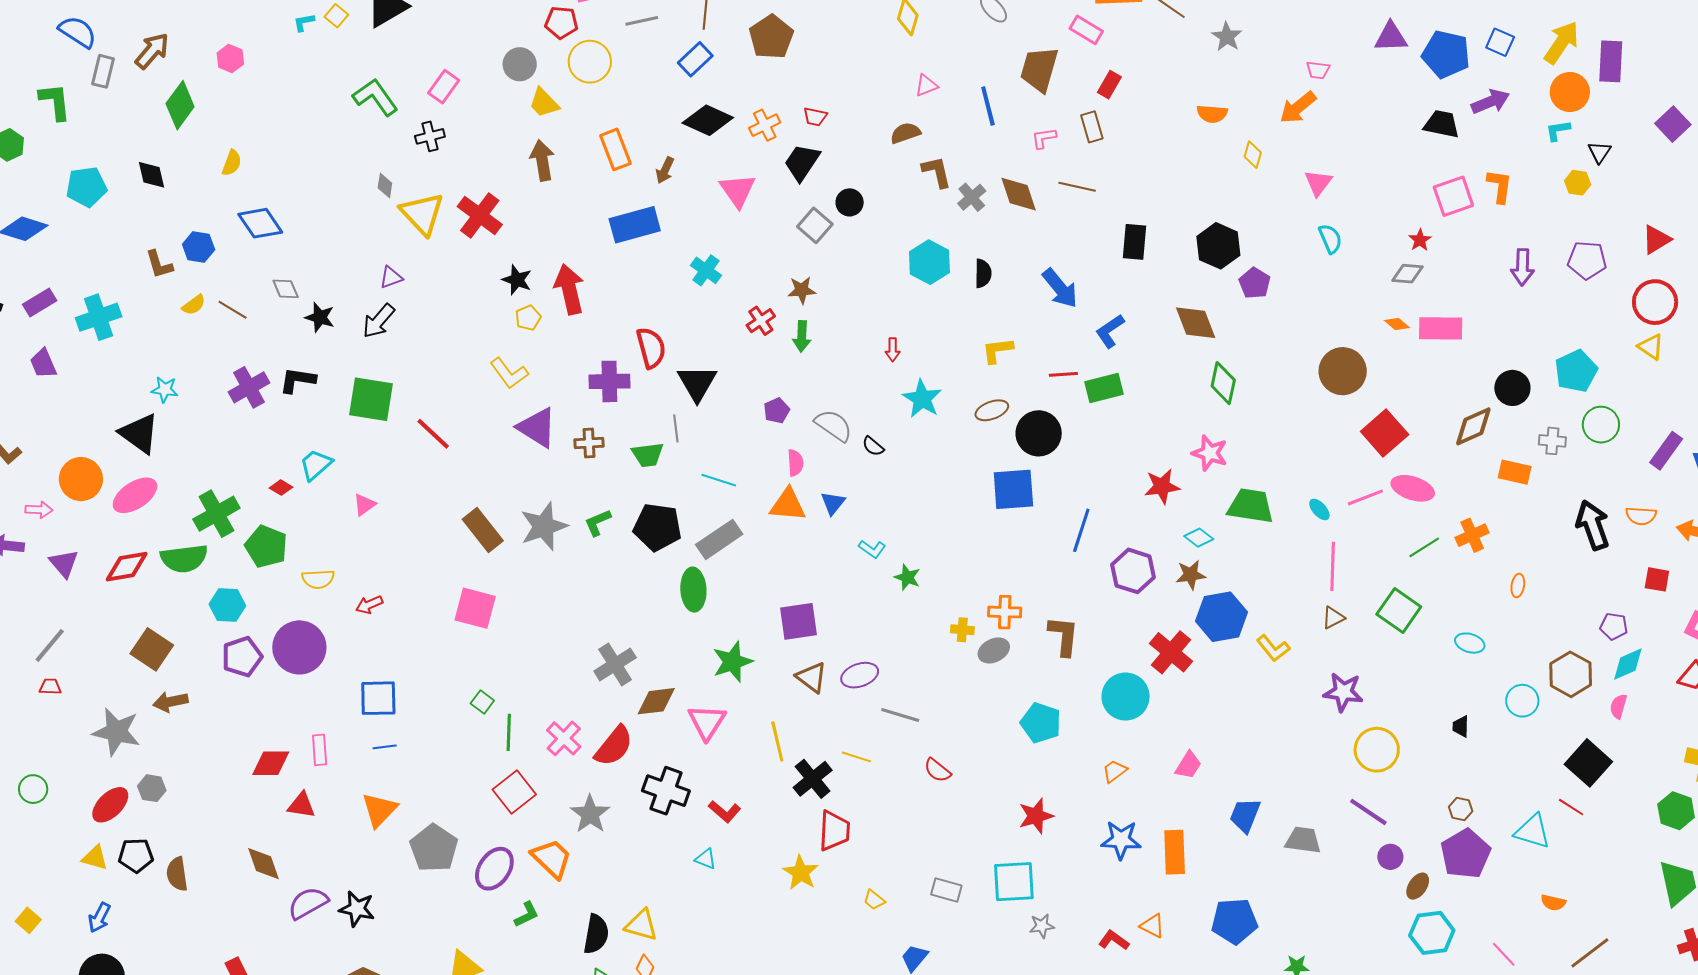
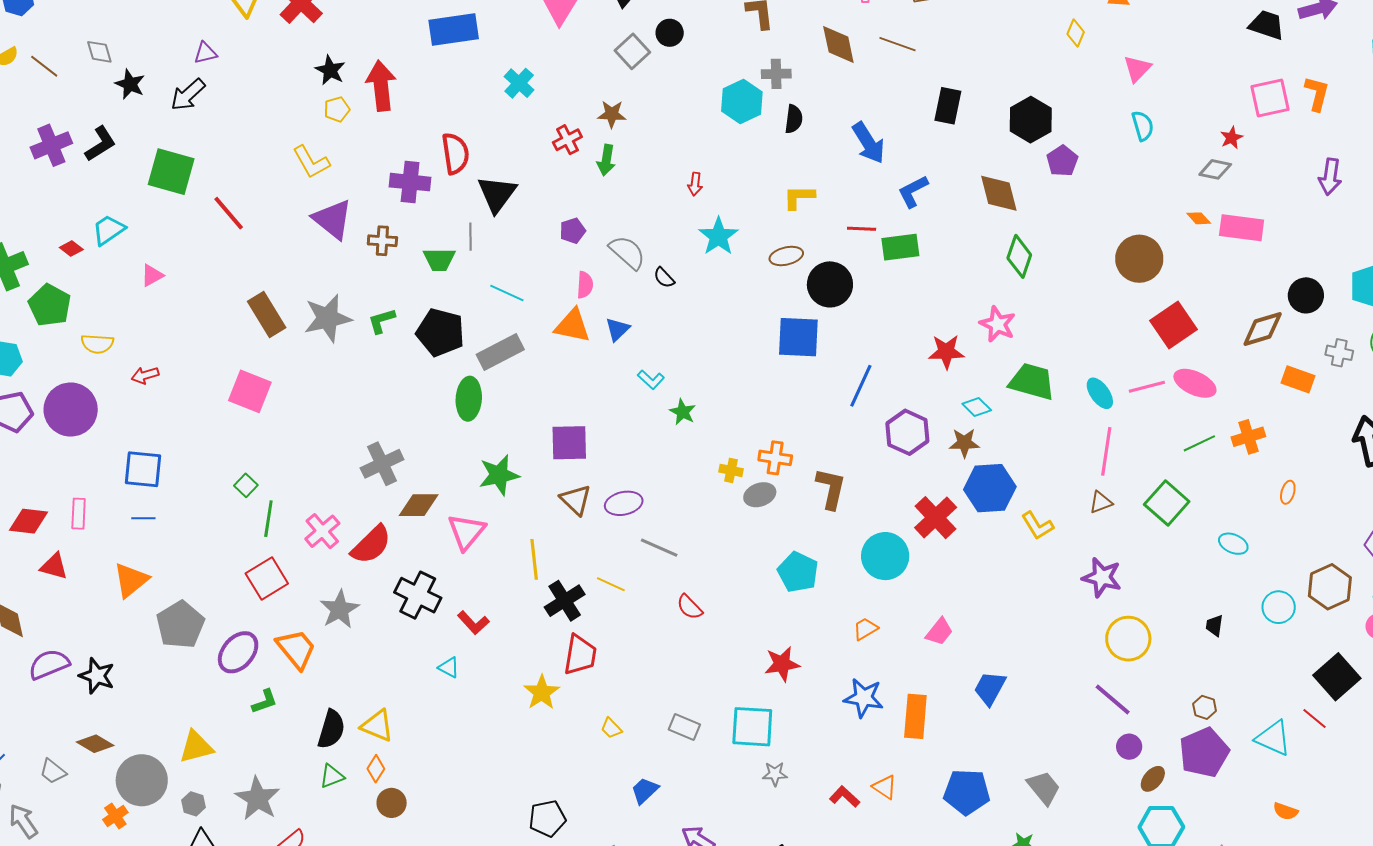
gray cross: (972, 197) -> (776, 74), moved, turned 32
black L-shape: (297, 380) -> (100, 144), turned 132
cyan ellipse: (1319, 509) -> (1100, 393), size x1.4
gray trapezoid: (1303, 840) -> (1044, 788), moved, turned 36

